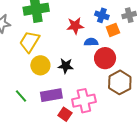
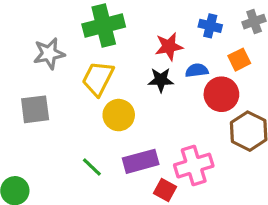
orange square: (113, 30) -> (239, 60), moved
black star: (66, 66) -> (161, 80), moved

